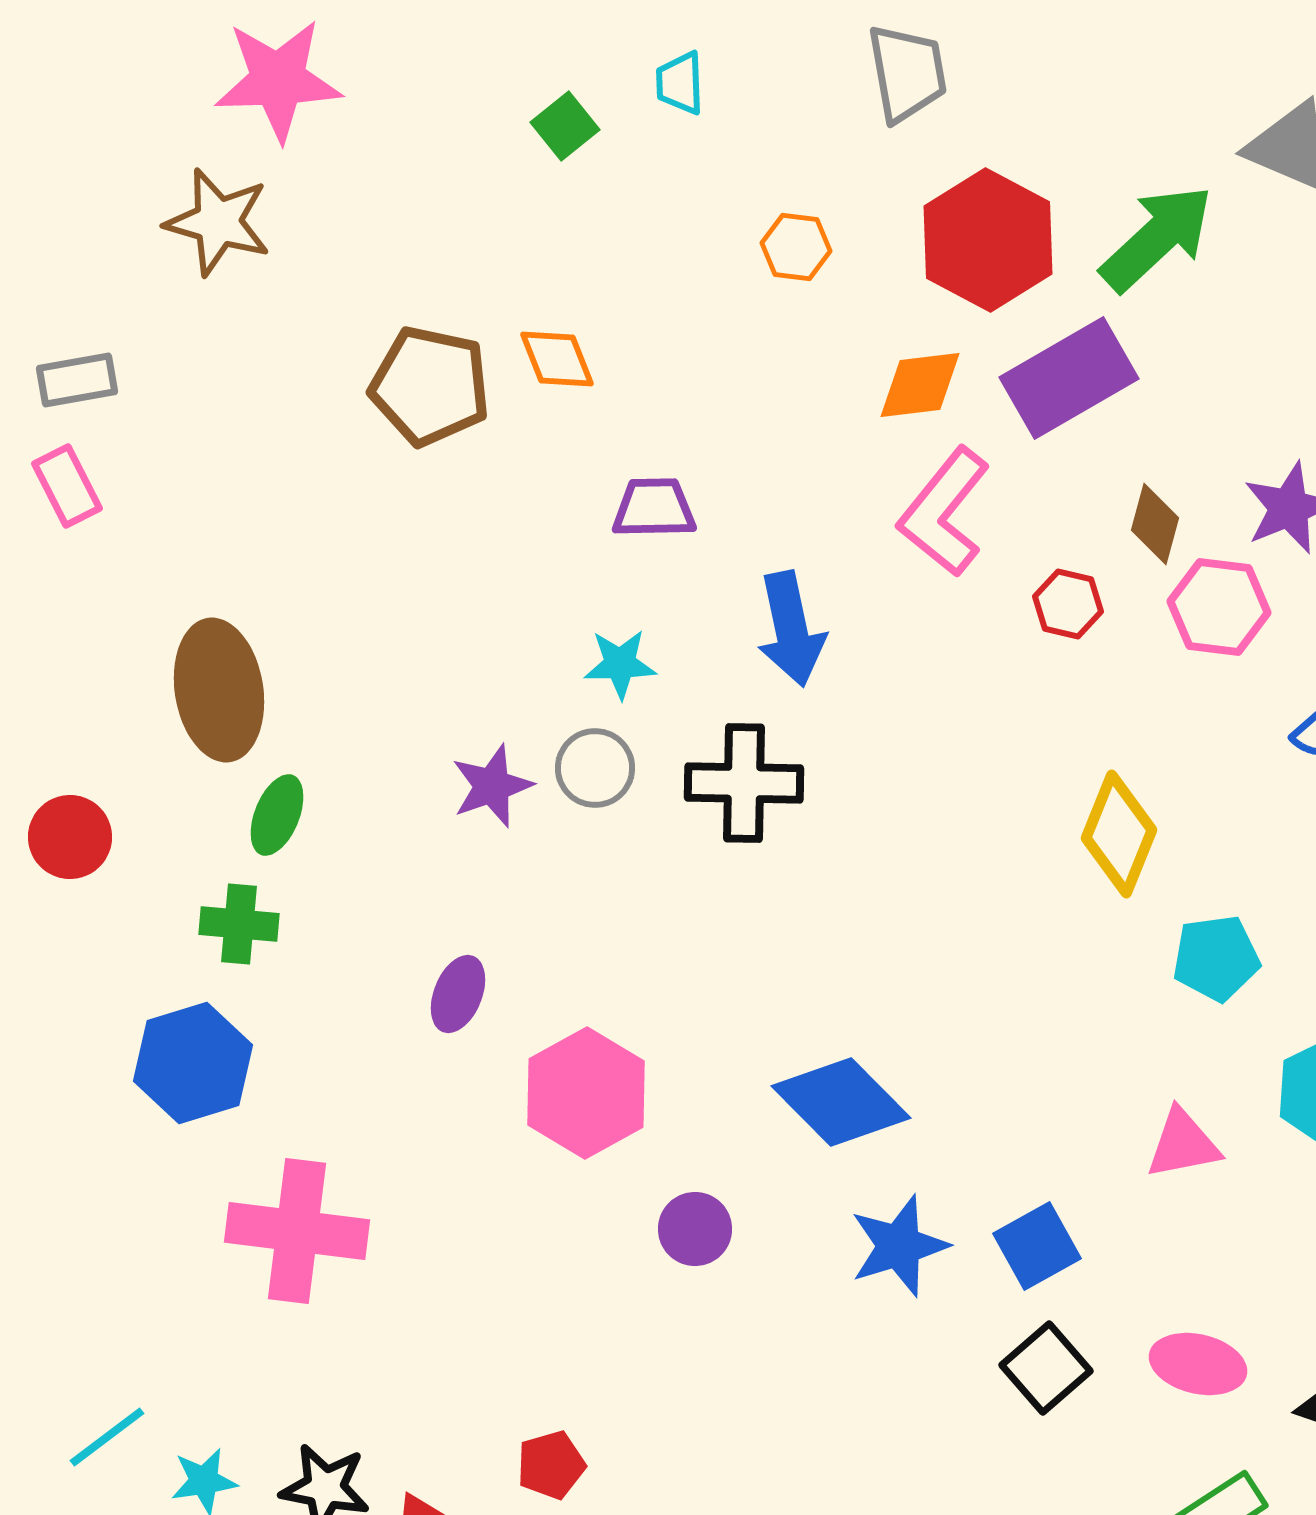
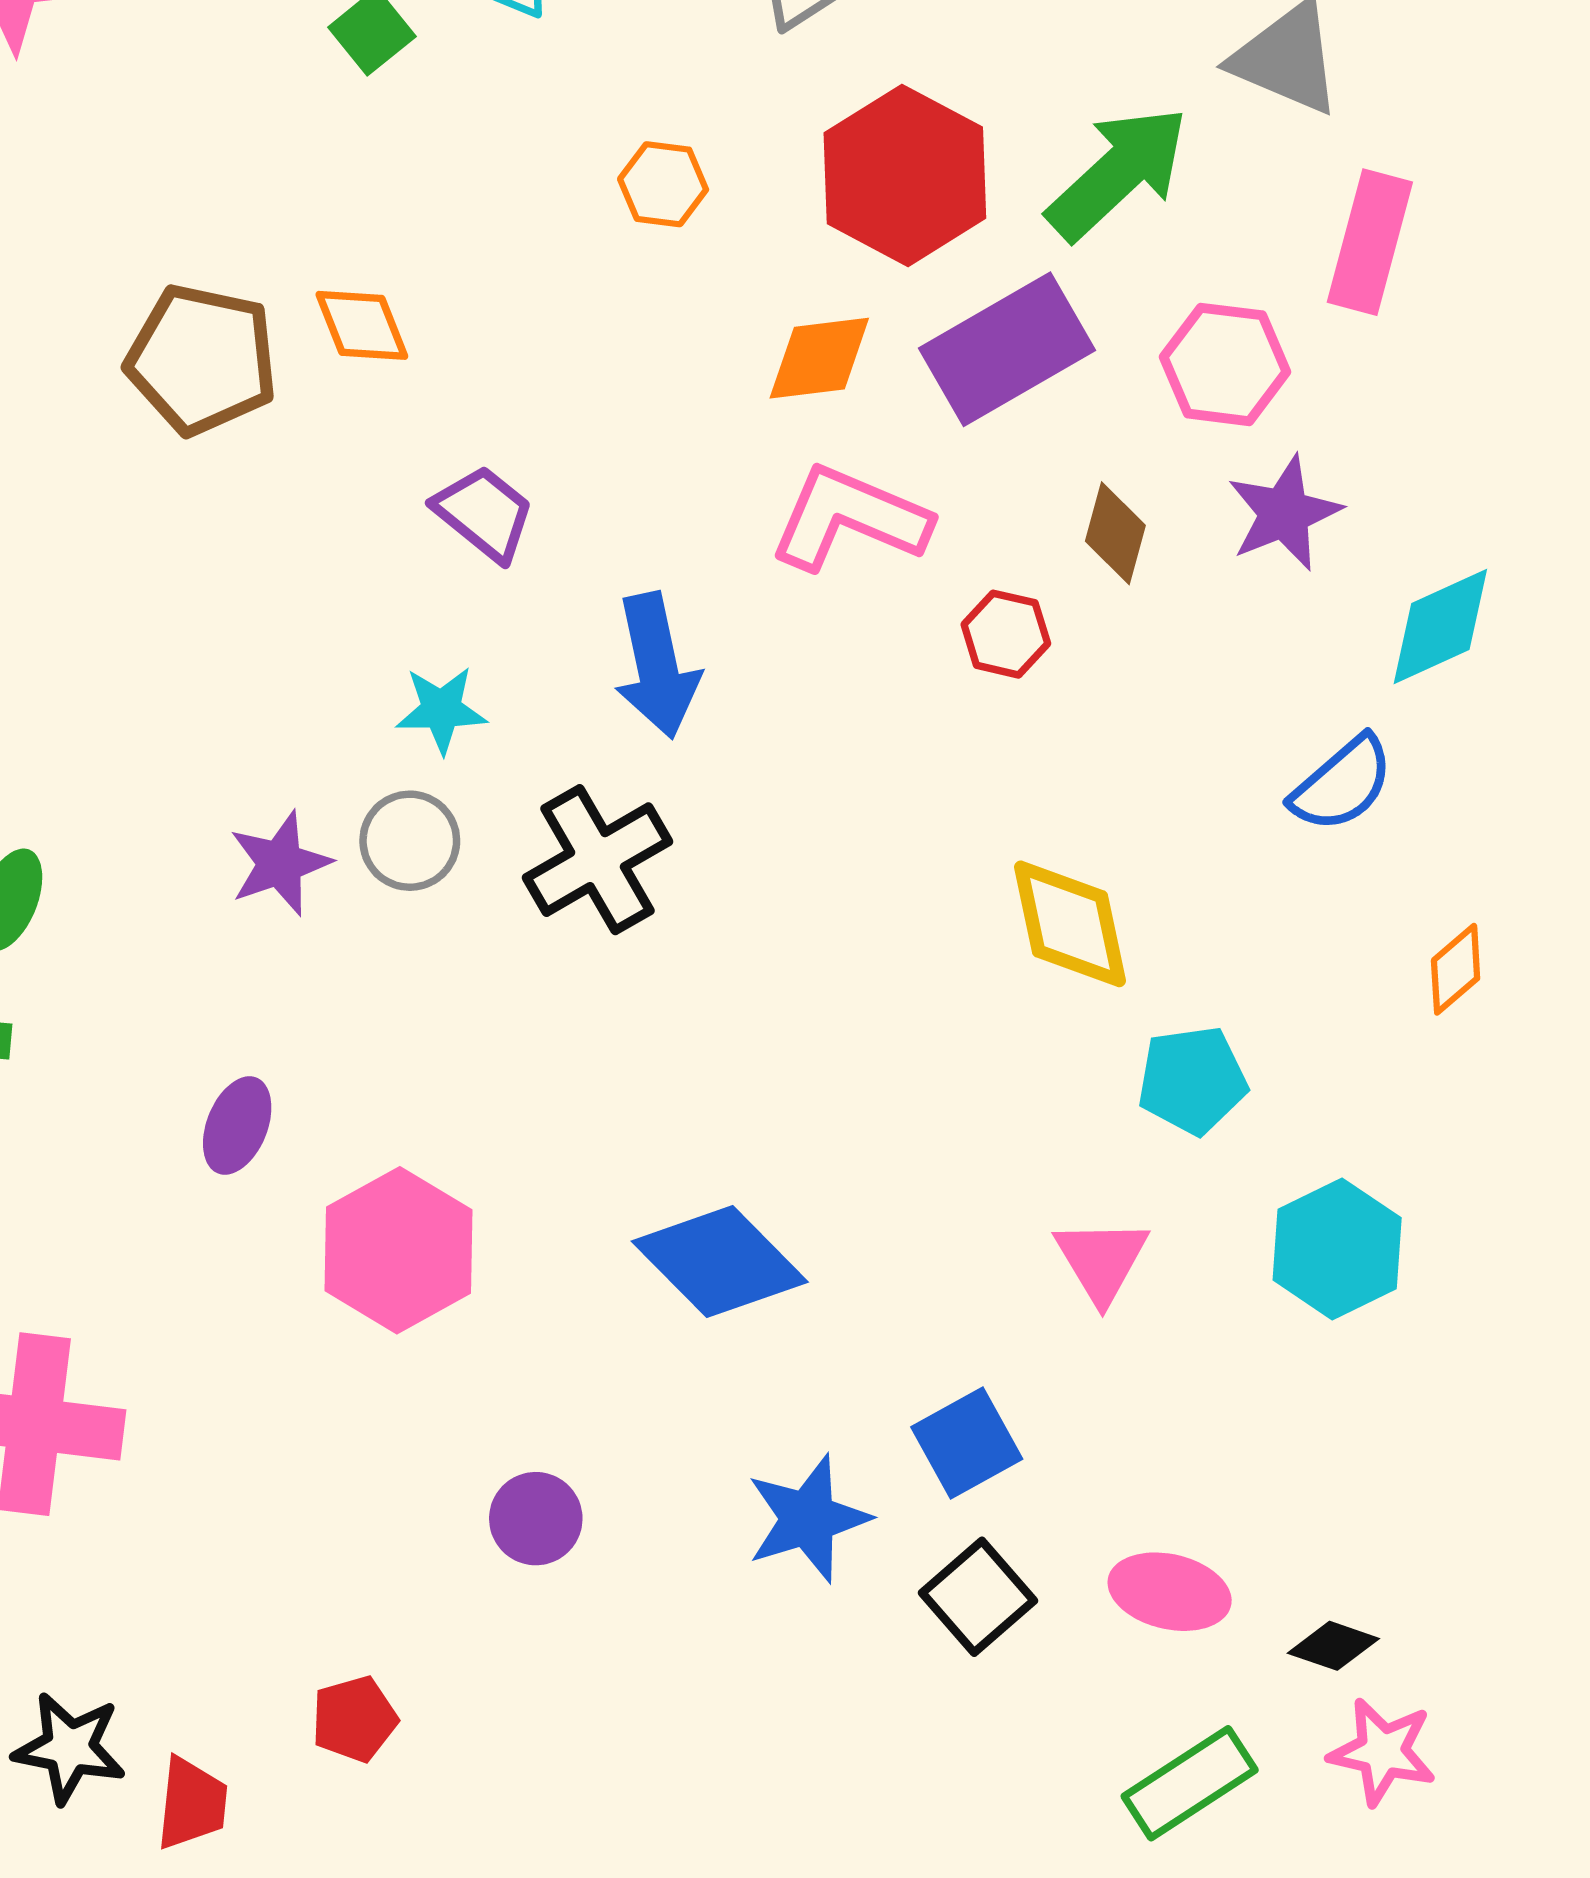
purple trapezoid: (654, 508) -> (484, 513), turned 40
pink L-shape: (944, 512) -> (850, 518), turned 74
pink hexagon: (1219, 607) -> (1225, 364), moved
black cross: (744, 783) -> (598, 860), turned -31
yellow diamond: (1119, 834) -> (1070, 924), turned -34
pink triangle: (1183, 1144) -> (1102, 1260), moved, turned -50
purple circle: (695, 1229) -> (536, 1519), moved
blue star: (899, 1246) -> (808, 1519), moved

